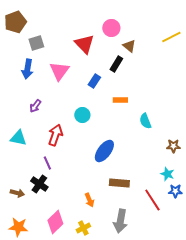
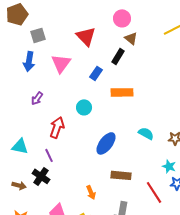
pink circle: (111, 28) -> (122, 18), moved
orange rectangle: (120, 100) -> (122, 92), size x1.5
cyan semicircle: (145, 121) -> (146, 133), moved, turned 140
cyan triangle: (18, 138) -> (20, 146), moved

